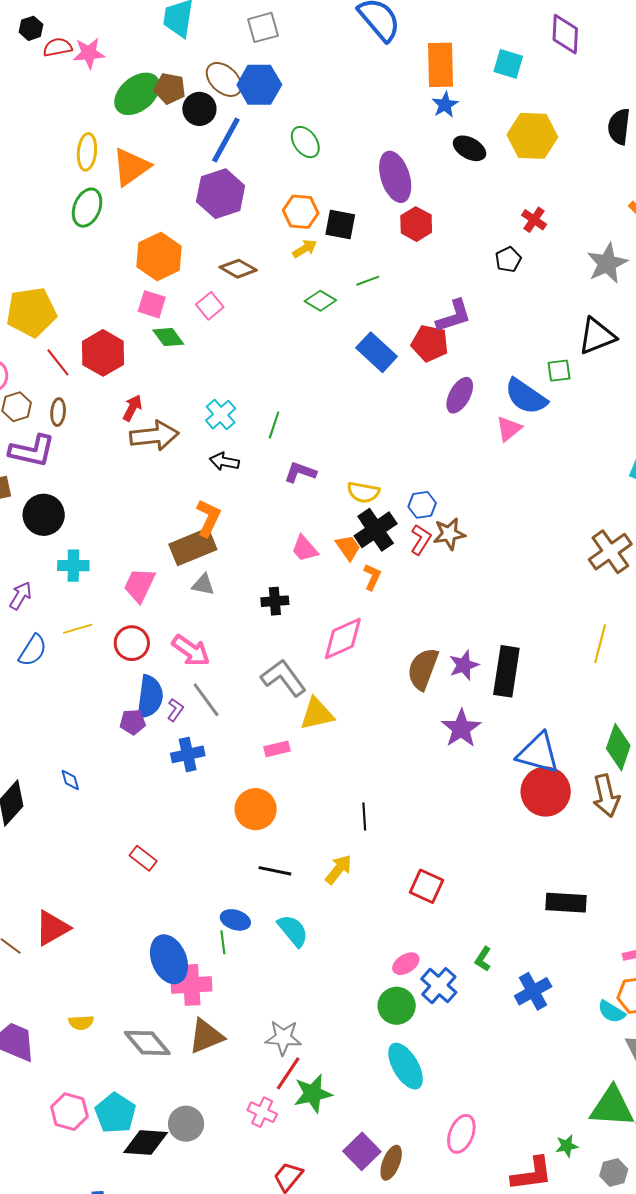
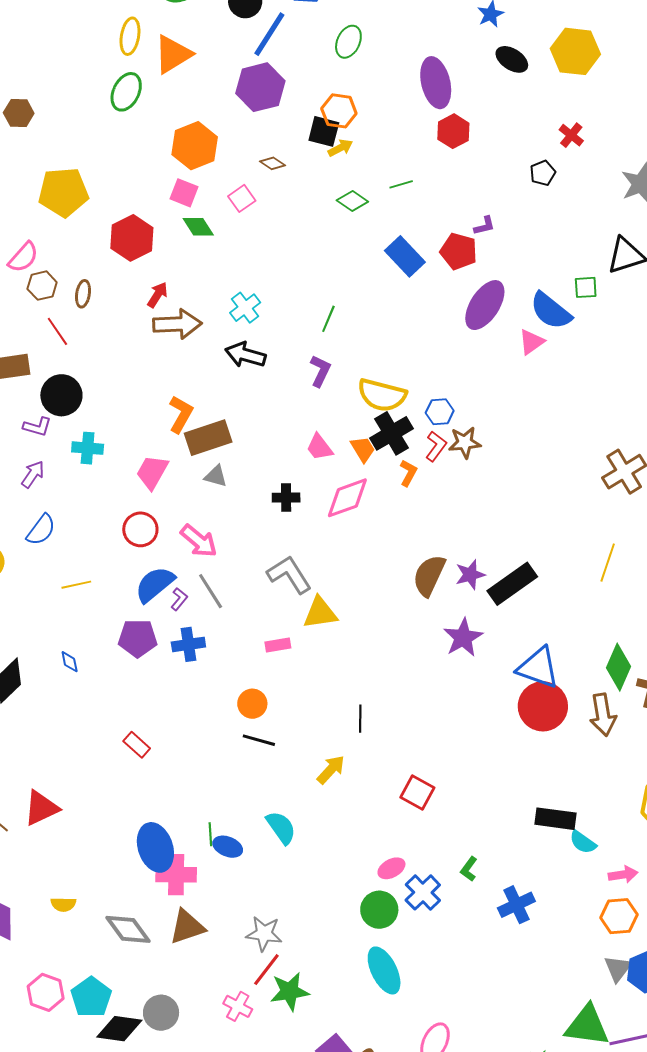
green ellipse: (305, 142) -> (348, 42), turned 56
black square: (340, 224) -> (324, 131), moved
brown diamond: (238, 269) -> (273, 163), size x0.7
purple L-shape: (454, 316) -> (484, 226), size x0.6
red line: (58, 362) -> (57, 331), moved
purple ellipse: (460, 395) -> (485, 305), size x1.4
green line: (274, 425) -> (328, 319), moved
purple L-shape: (32, 451) -> (37, 427), moved, size x0.6
black arrow: (224, 462) -> (245, 355), size x1.4
purple L-shape: (300, 472) -> (320, 371), turned 92
yellow semicircle: (363, 492) -> (382, 395), size x1.5
orange L-shape: (208, 518) -> (181, 414), moved
orange L-shape: (372, 577) -> (408, 473), moved
yellow line: (78, 629) -> (76, 585), moved
pink diamond: (343, 639) -> (347, 498), moved
black rectangle: (506, 671) -> (512, 584), turned 42
blue semicircle: (150, 697) -> (155, 584), turned -141
purple pentagon: (133, 722) -> (138, 638), moved, size x1.5
orange circle: (256, 809) -> (252, 704), size x0.7
black line: (275, 871) -> (259, 740), moved
blue ellipse: (235, 920) -> (228, 847), moved
cyan semicircle: (611, 1012) -> (583, 842), moved

